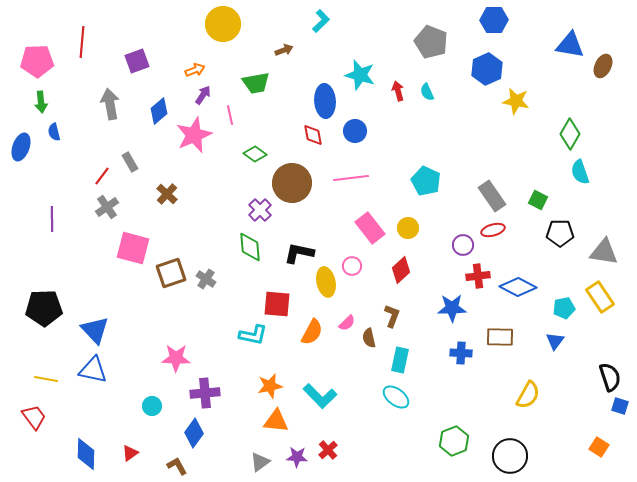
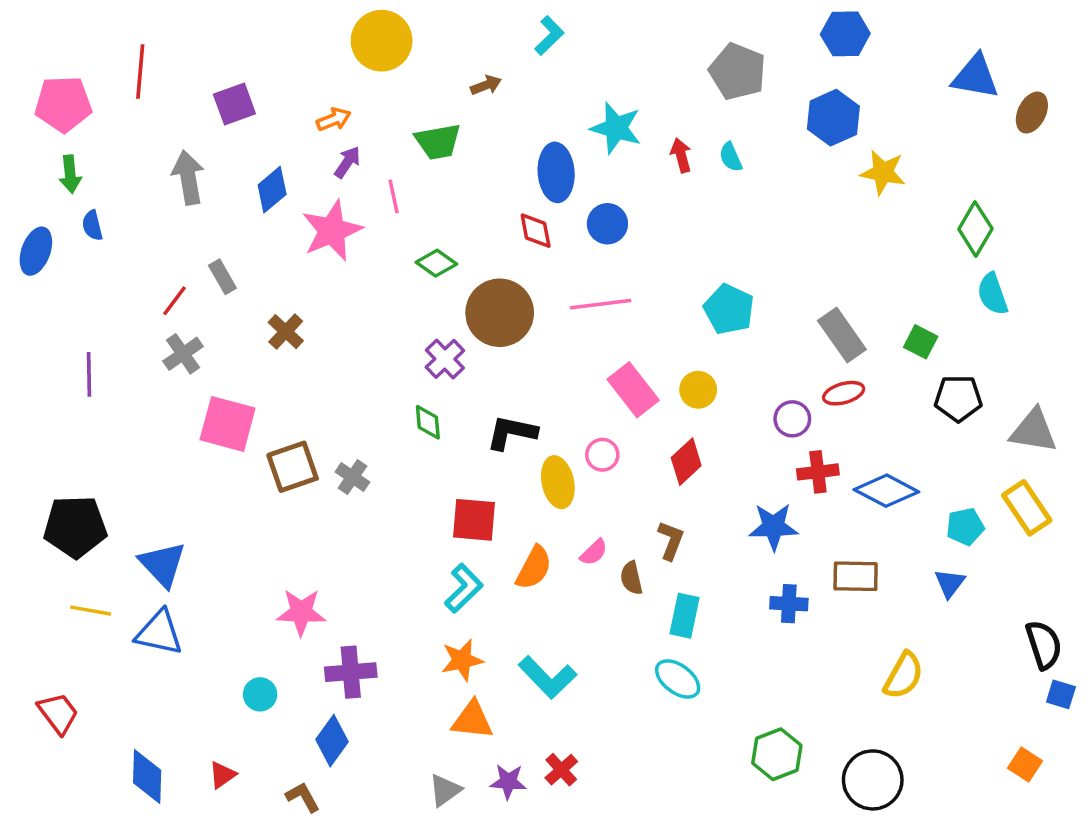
green diamond: (250, 247) -> (428, 422), size x0.7
cyan L-shape: (253, 335) -> (464, 588), moved, turned -56
yellow line: (46, 379) -> (91, 611), moved

